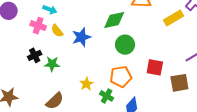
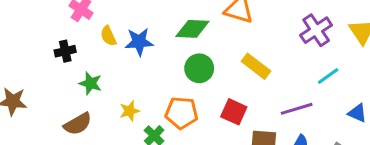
yellow rectangle: (174, 18) -> (256, 66), moved, turned 54
yellow semicircle: (57, 31) -> (108, 36), moved
green star: (52, 64) -> (90, 83), moved

